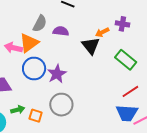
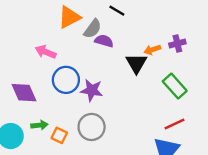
gray semicircle: (40, 24) -> (93, 29), moved
purple cross: (122, 24) -> (177, 44), turned -32
orange triangle: (29, 43) -> (69, 17), moved
purple star: (57, 74) -> (92, 90), turned 30

